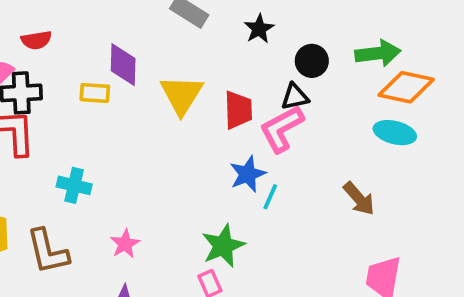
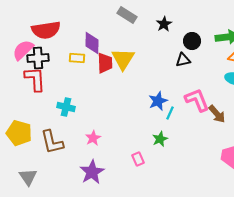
red semicircle: (36, 40) -> (46, 30), size x1.8
red trapezoid: (238, 110) -> (105, 63), moved
pink L-shape: (282, 129) -> (197, 100), moved, turned 96
green star: (223, 246) -> (160, 139), moved, size x0.7

